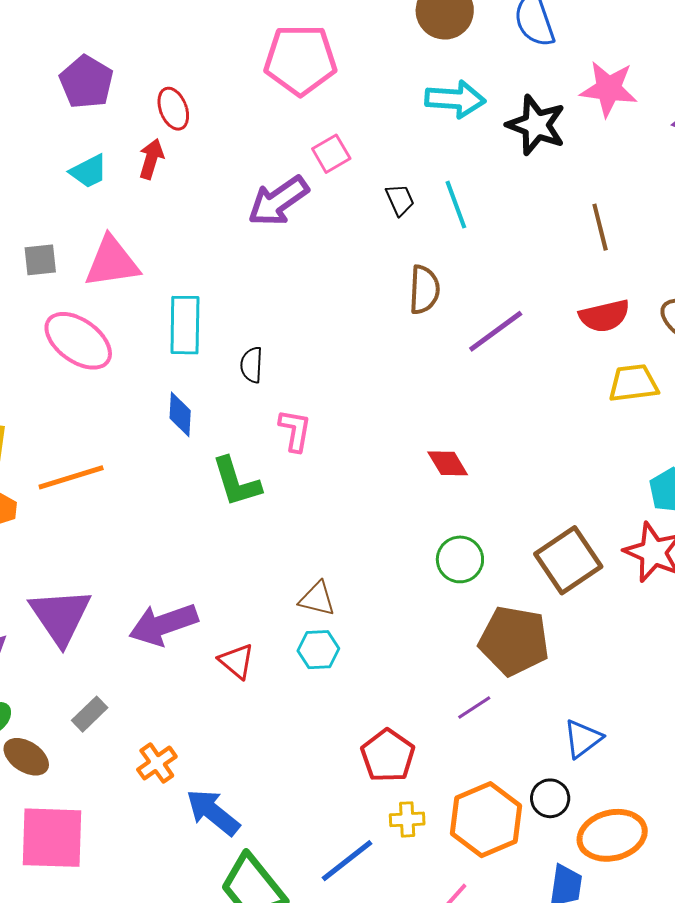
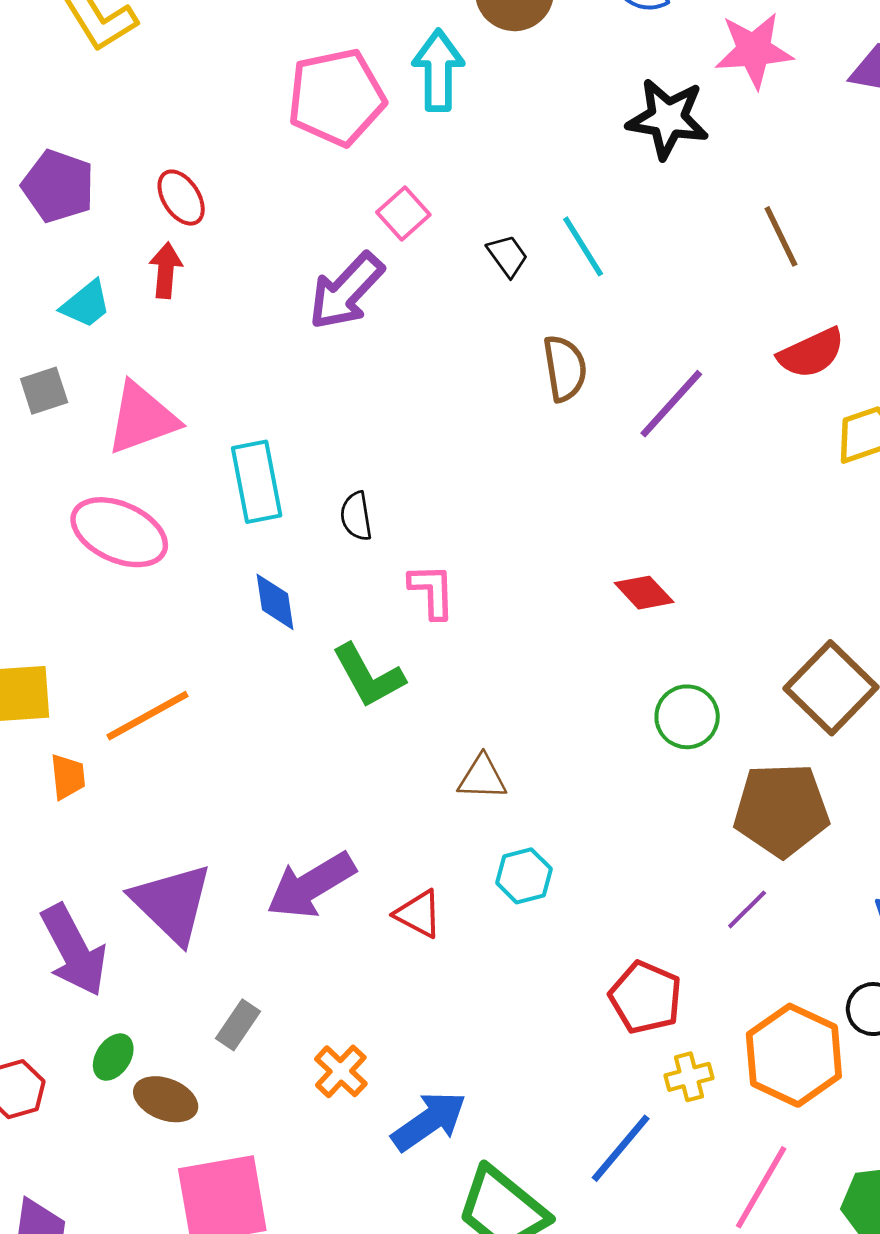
cyan arrow: (455, 99) -> (438, 70), moved, turned -82
gray square: (40, 260) -> (44, 391), moved
brown triangle: (317, 599) -> (482, 777), moved
blue arrow: (213, 812) -> (429, 1121), turned 118

